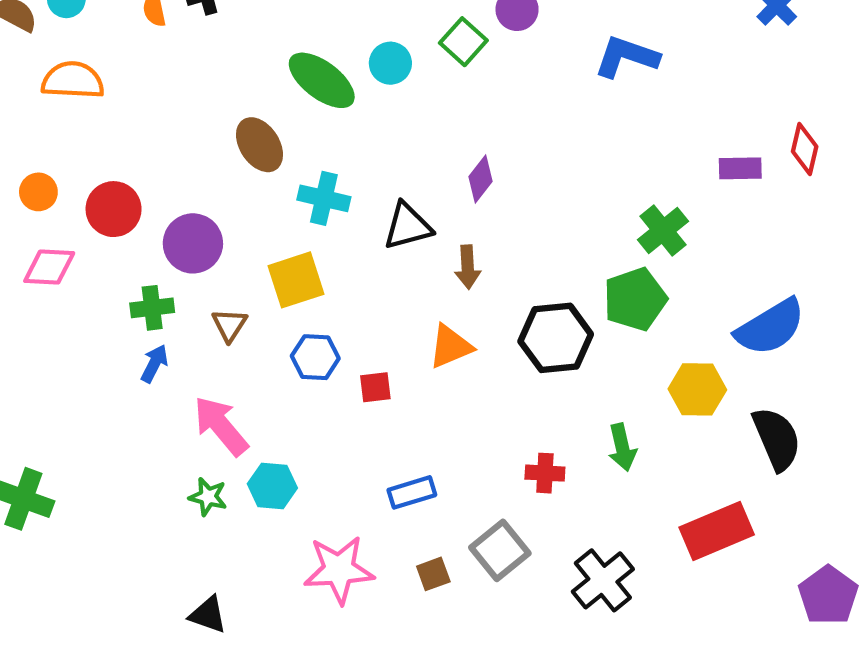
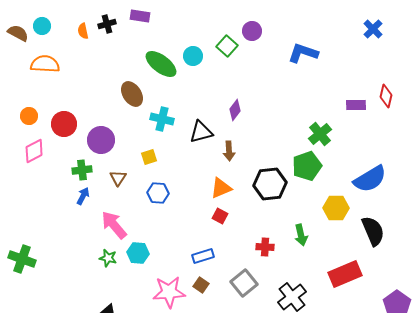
pink diamond: (49, 267) -> (34, 151), turned -30
yellow square: (296, 280) -> (149, 157), size x0.6
red square: (375, 387) -> (220, 216), moved, turned 35
brown square: (433, 574) -> (201, 285), moved, turned -35

